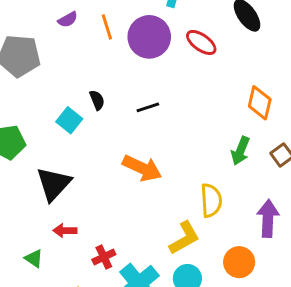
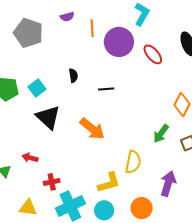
cyan square: (69, 120) -> (37, 88), moved
black triangle: (54, 184) -> (48, 117), moved, turned -44

